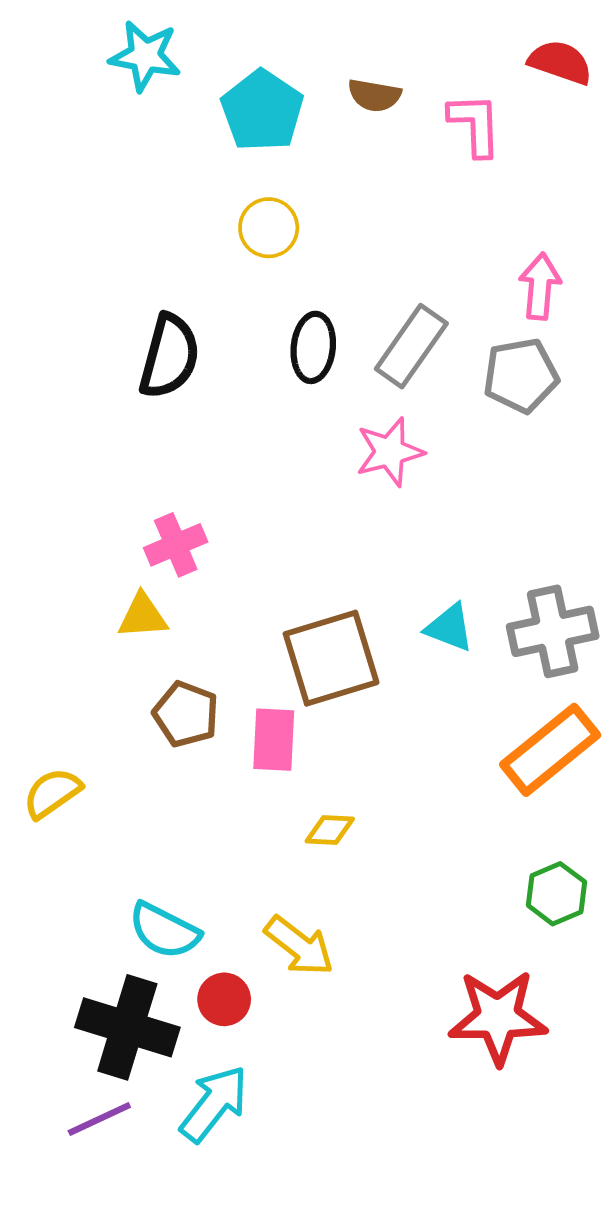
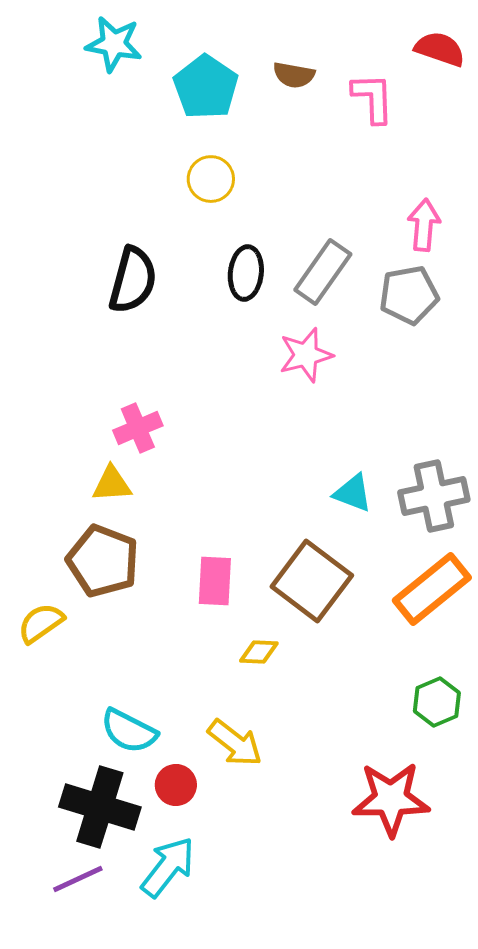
brown square: (331, 658) -> (312, 581), moved, turned -36
brown pentagon: (186, 714) -> (103, 561), moved, size x1.4

